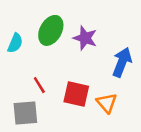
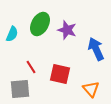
blue arrow: (122, 62) -> (96, 49), turned -45
orange triangle: (107, 103) -> (91, 89), moved

